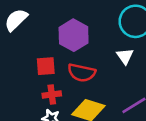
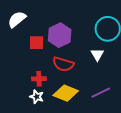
red square: (46, 66) -> (37, 43), moved

